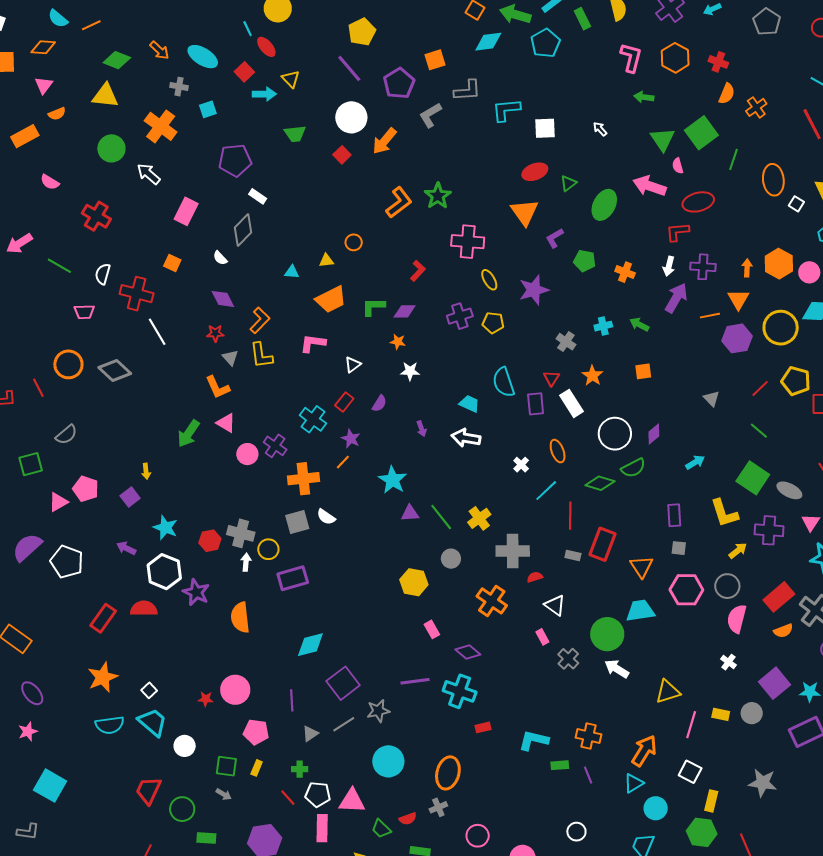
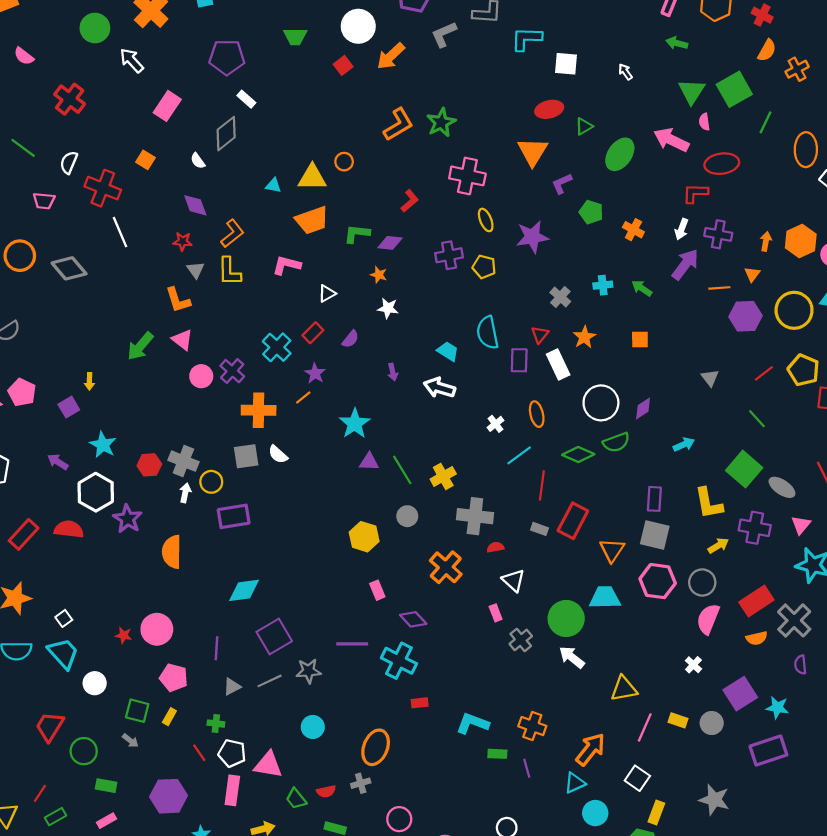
yellow triangle: (326, 261) -> (312, 178), size x1.8
orange triangle: (738, 299) -> (752, 274), size x0.7
gray square: (679, 548) -> (655, 535), size x1.8
cyan circle: (388, 761) -> (313, 727), size x0.7

